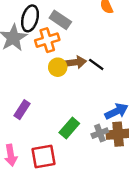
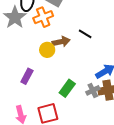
brown arrow: (75, 62) -> (61, 42), moved
yellow circle: (58, 67) -> (47, 50), moved

